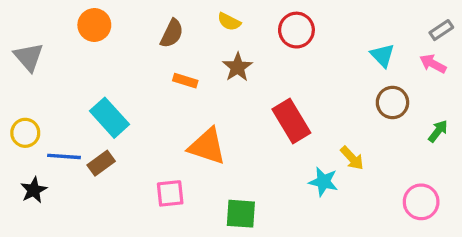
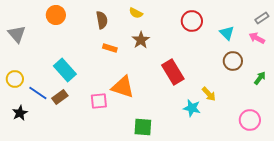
red circle: (296, 30) -> (192, 21), moved
brown semicircle: (172, 33) -> (102, 20), turned -36
blue line: (64, 156) -> (38, 93), turned 30
pink square: (170, 193) -> (99, 101), moved

